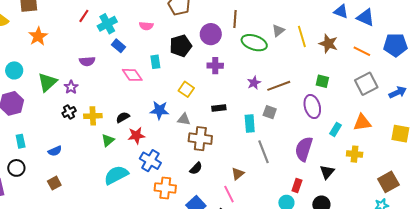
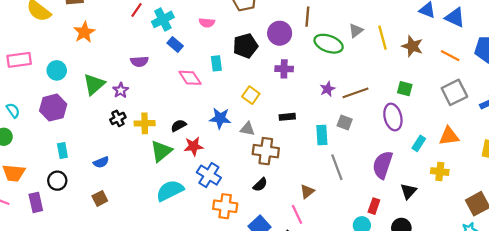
green triangle: (108, 140) -> (161, 151), size x1.5

